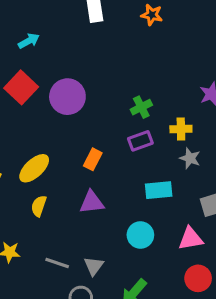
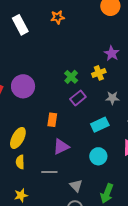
yellow cross: (181, 129) -> (99, 73), moved
yellow semicircle: (39, 206) -> (20, 162), moved
gray line: (57, 263) -> (49, 172), moved

